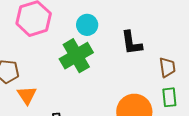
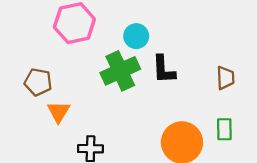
black L-shape: (131, 43) -> (164, 69), moved
brown trapezoid: (167, 67) -> (225, 78), moved

